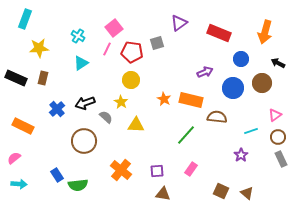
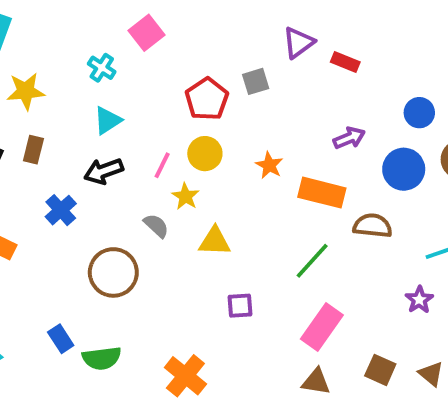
pink square: (114, 28) -> (146, 33), moved
red rectangle: (219, 33) -> (345, 62), moved, size x0.6
pink line: (107, 49) -> (162, 165), moved
red pentagon: (132, 52) -> (207, 99), turned 30
orange star: (164, 99) -> (269, 165), moved
black arrow: (85, 103) -> (104, 171), moved
pink rectangle: (191, 169) -> (322, 327), size x1.6
orange cross: (121, 170) -> (185, 376), moved
purple square: (157, 171) -> (240, 306), moved
brown triangle: (163, 194) -> (316, 382), moved

